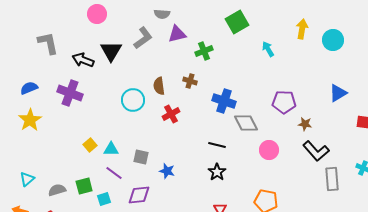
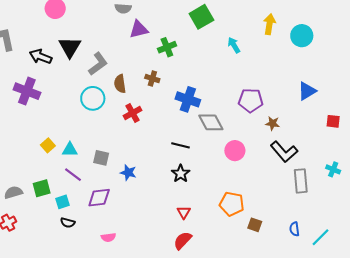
gray L-shape: (143, 38) -> (98, 64), moved

